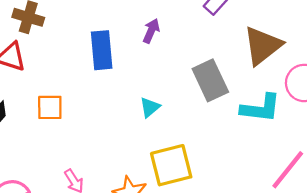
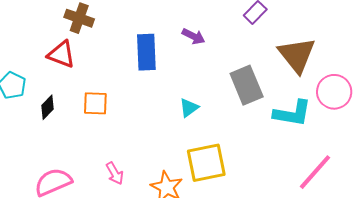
purple arrow: (151, 31) -> (193, 36), turned 90
brown triangle: (262, 46) -> (297, 55), turned -33

